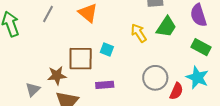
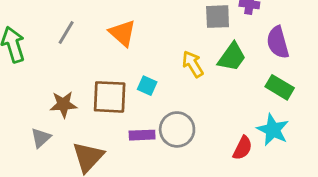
brown star: (57, 76) -> (63, 104), moved
gray circle: (155, 78) -> (177, 129), moved

